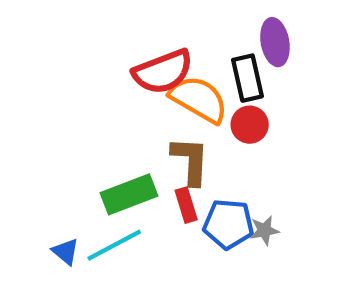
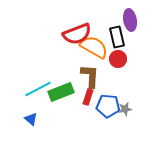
red rectangle: (186, 205) -> (88, 97), turned 35
cyan line: (114, 245) -> (38, 89), moved

